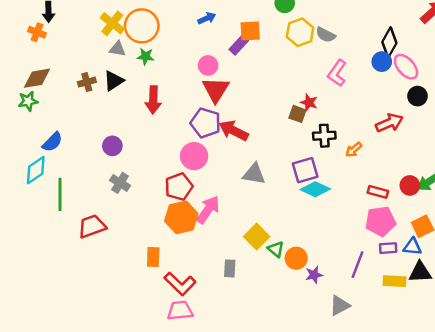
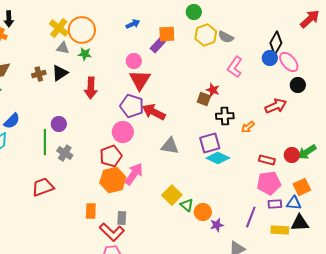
green line: (60, 194) -> (45, 142), moved
gray rectangle: (230, 268) -> (122, 218), moved

